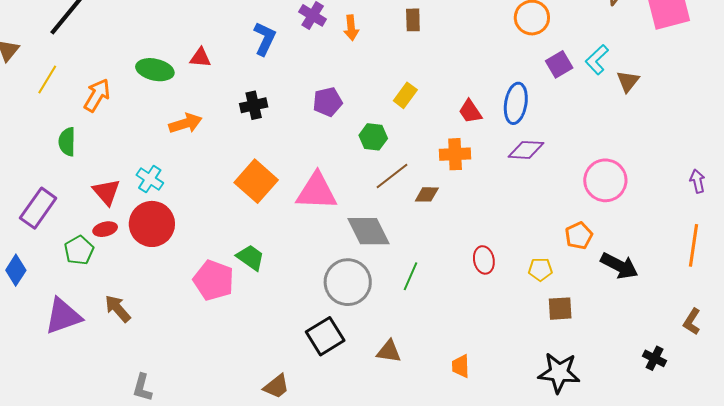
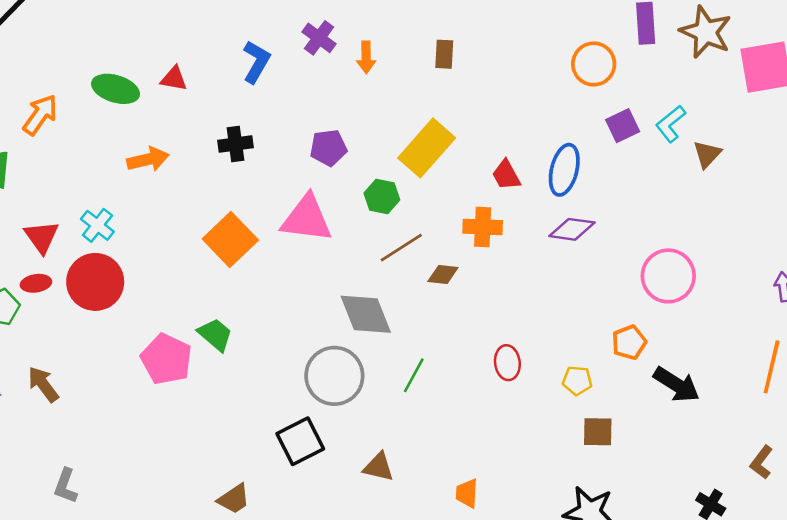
yellow rectangle: (405, 95) -> (427, 148), size x1.8
pink triangle: (317, 191) -> (307, 219), moved

